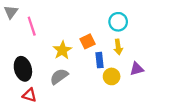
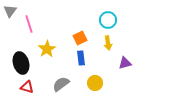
yellow star: (62, 50) -> (47, 49), moved
blue rectangle: (100, 60) -> (81, 58), moved
gray semicircle: (59, 76) -> (61, 84), moved
yellow circle: (112, 76) -> (95, 83), moved

